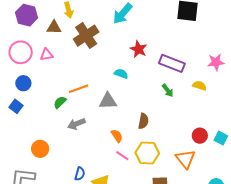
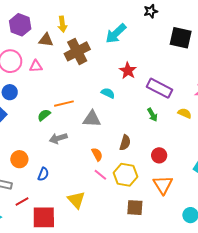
red circle: (200, 136) -> (159, 155), moved
blue semicircle: (80, 174) -> (43, 174), moved

